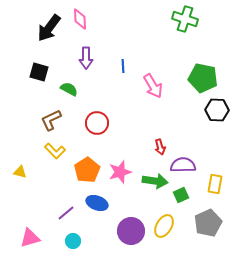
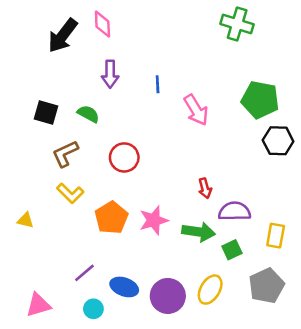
black square: (39, 72) -> (46, 113), moved
blue ellipse: (97, 203) -> (124, 287), moved

